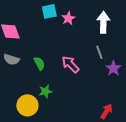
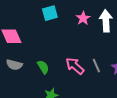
pink star: (68, 18) -> (83, 18), moved
gray line: (99, 52) -> (96, 66), moved

